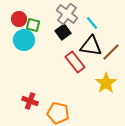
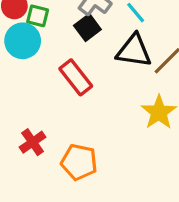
red rectangle: (75, 62) -> (76, 77), moved
red cross: (30, 101) -> (33, 142), turned 35

